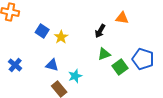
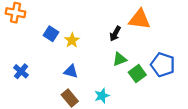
orange triangle: (122, 18) -> (140, 19), size x1.5
blue triangle: (52, 65) -> (71, 71), moved
cyan star: (75, 76) -> (102, 96), moved

